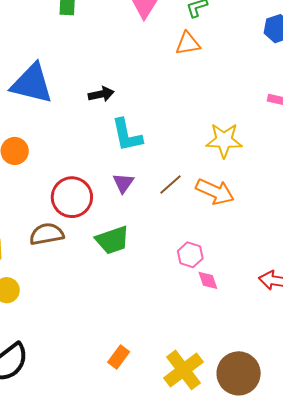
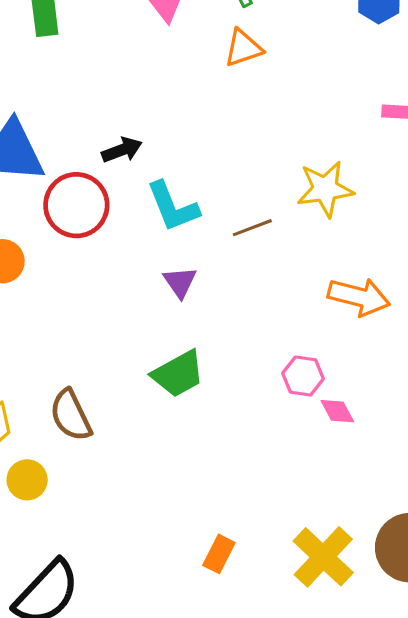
brown line: (171, 184) -> (252, 228), moved, turned 30
orange arrow: (215, 192) -> (359, 297), moved
red circle: (72, 197) -> (76, 205), moved
brown semicircle: (47, 234) -> (71, 415), moved, turned -96

